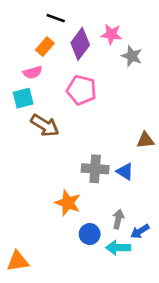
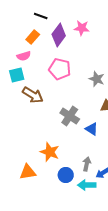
gray star: (132, 56) -> (97, 79), moved
gray cross: (95, 169) -> (70, 116), moved, turned 30
orange triangle: (18, 261) -> (28, 172), moved

